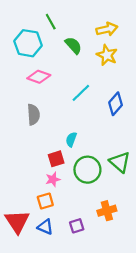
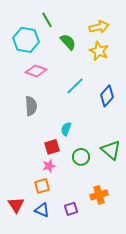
green circle: (87, 170) -> (81, 157), size x0.7
red triangle: (17, 221) -> (16, 205), size x0.7

